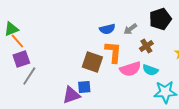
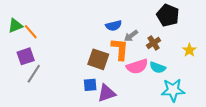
black pentagon: (160, 19) -> (168, 15), turned -30
gray arrow: (130, 29) -> (131, 36), moved
orange line: (17, 41) -> (31, 32), moved
purple triangle: (71, 95) -> (106, 93), moved

